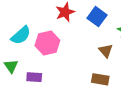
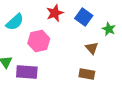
cyan semicircle: (21, 35) -> (15, 22), moved
purple rectangle: (34, 77) -> (27, 72), size x1.5

